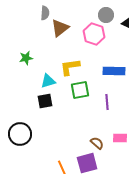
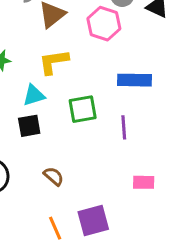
yellow L-shape: (70, 67) -> (54, 62), moved
brown semicircle: (97, 143) -> (54, 176), moved

